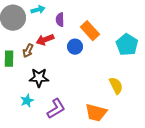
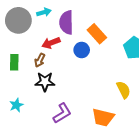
purple semicircle: (60, 20) -> (66, 22), size x1.6
brown arrow: (28, 51) -> (40, 60), moved
cyan star: (27, 101) -> (16, 105), moved

